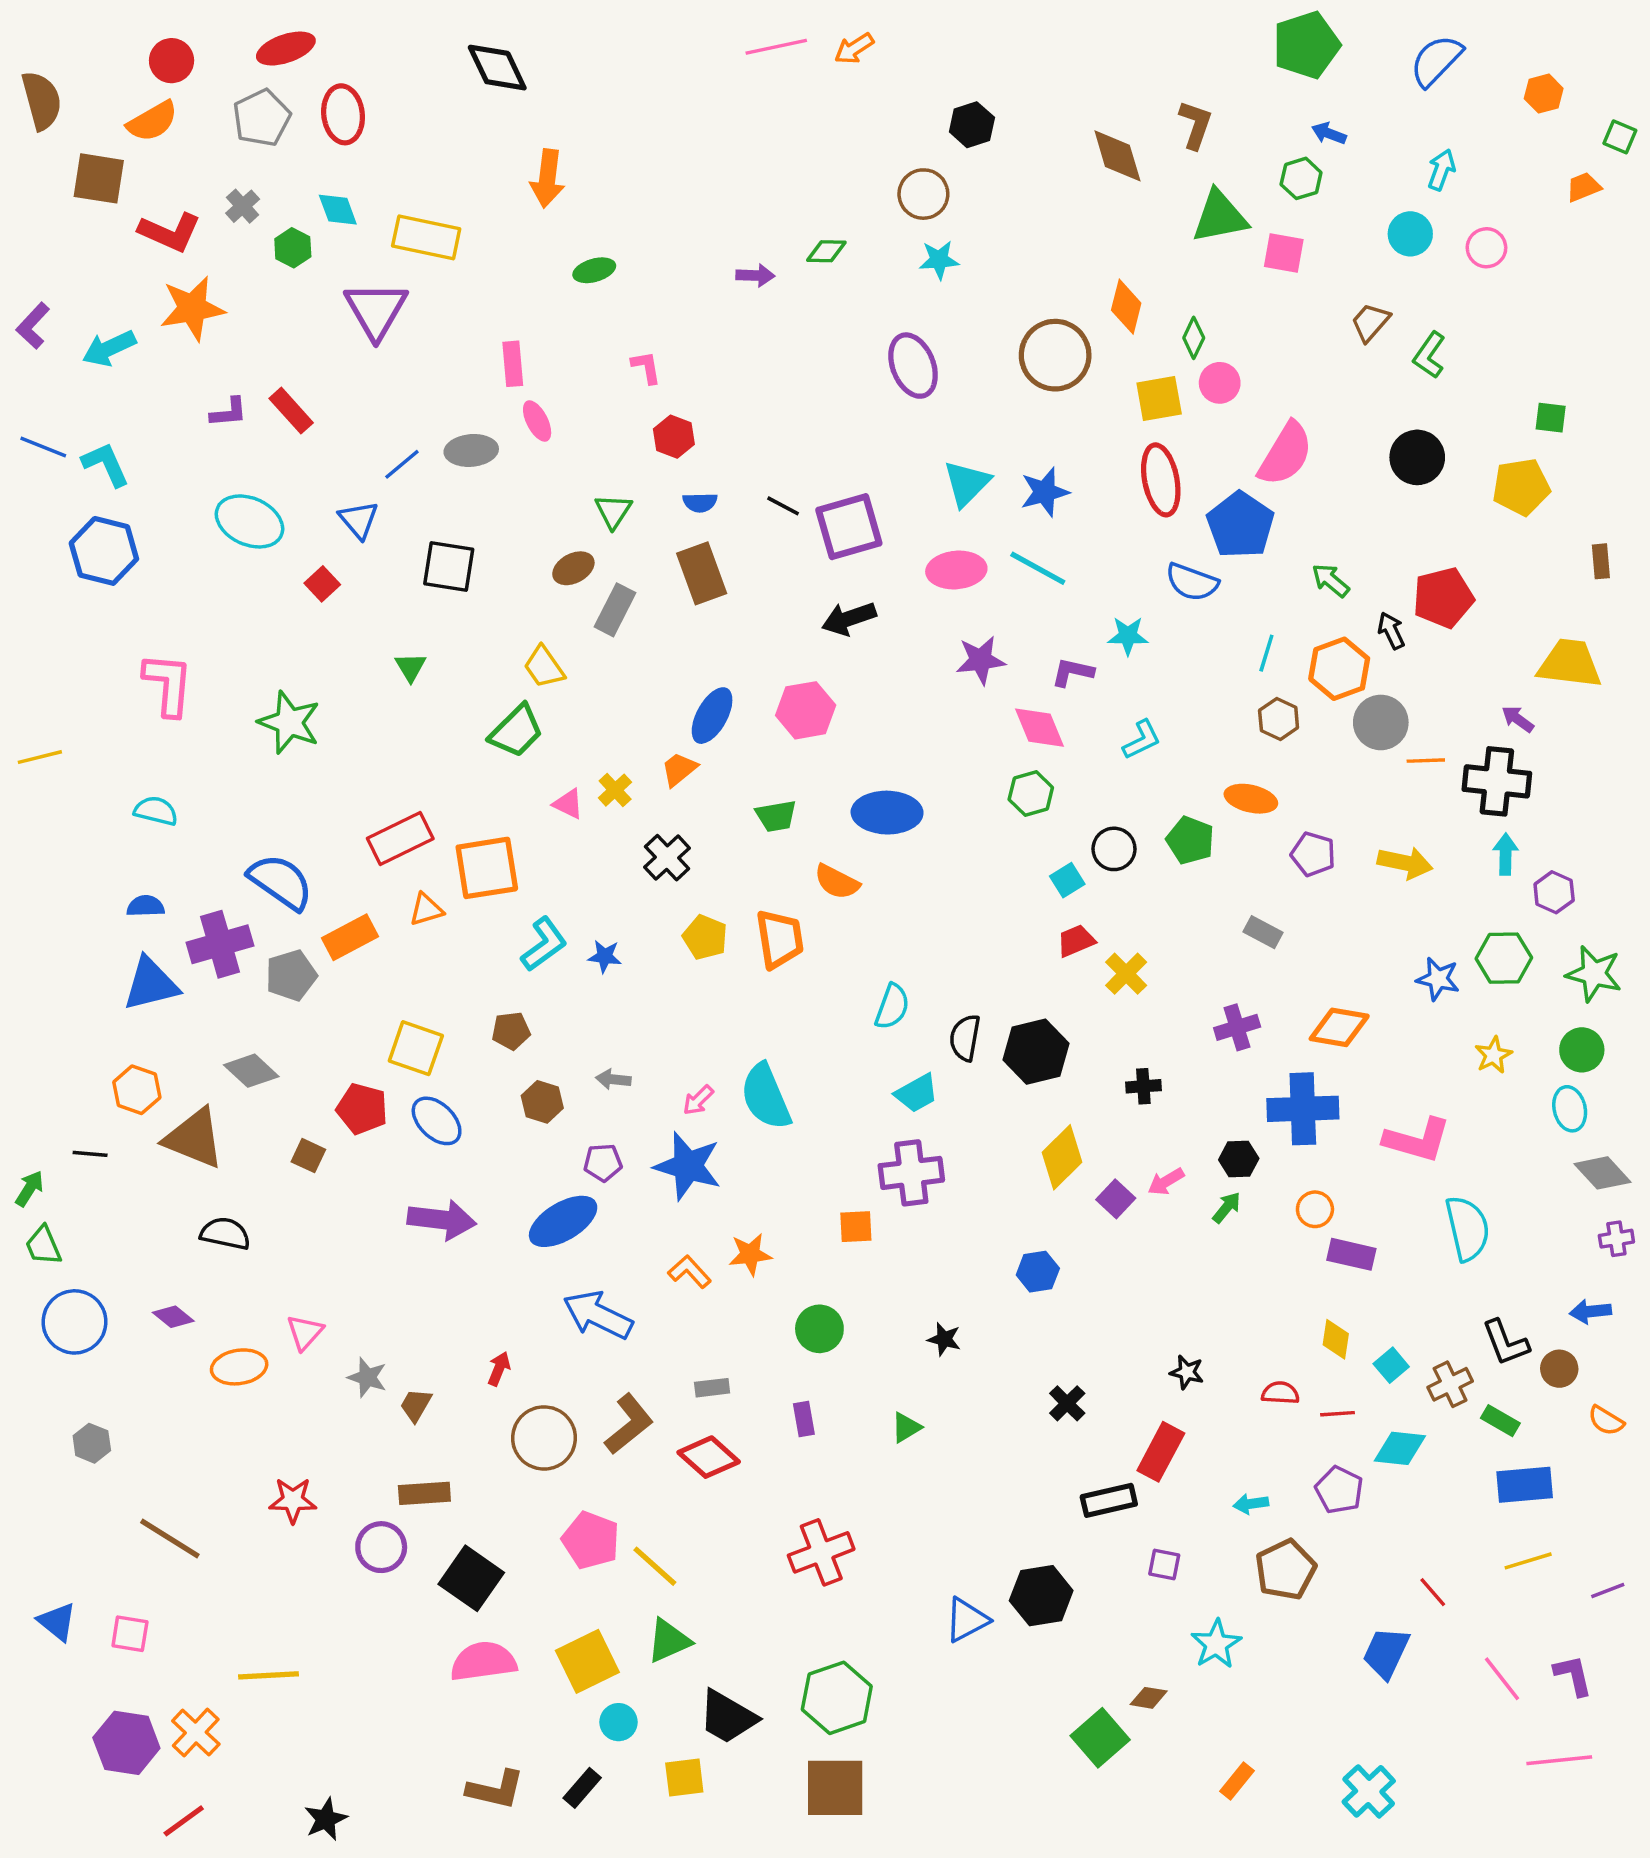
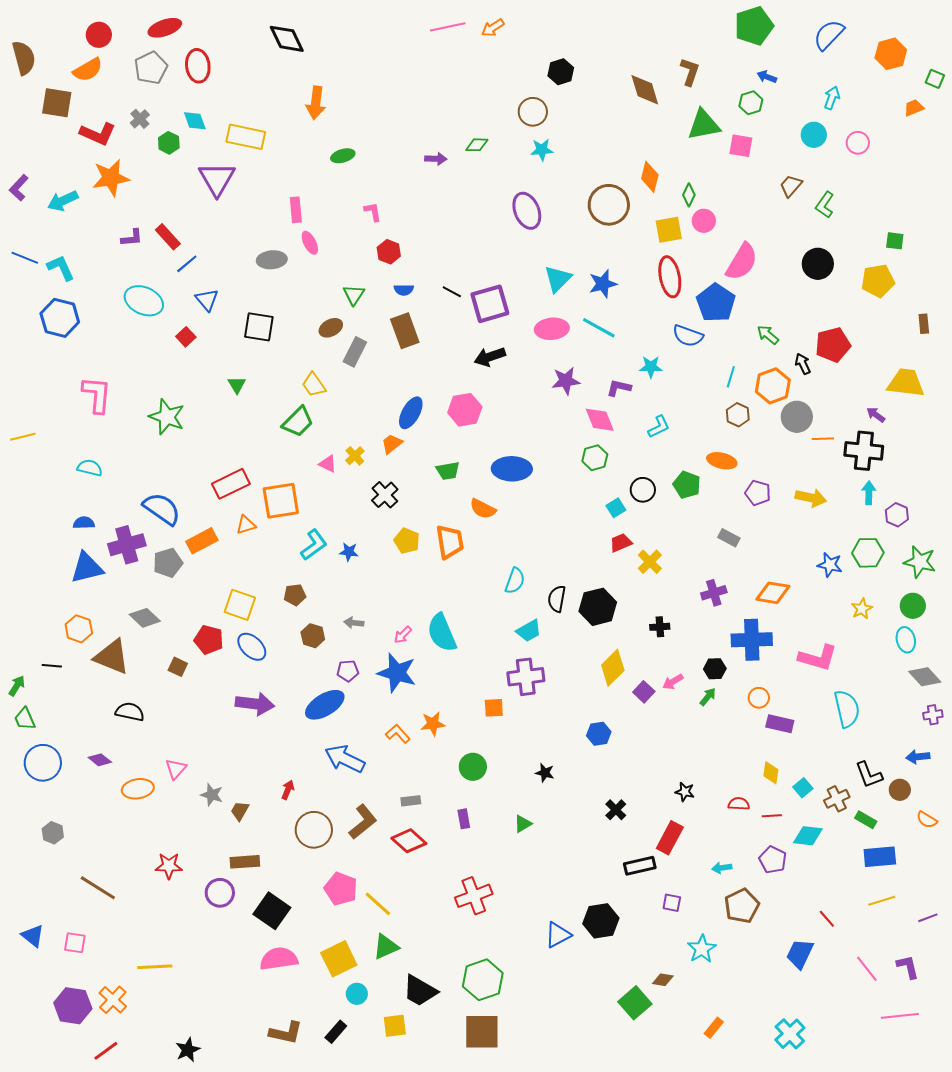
orange hexagon: (1544, 94) -> (891, 54), size x1.4
blue line: (402, 464) -> (187, 264), moved

